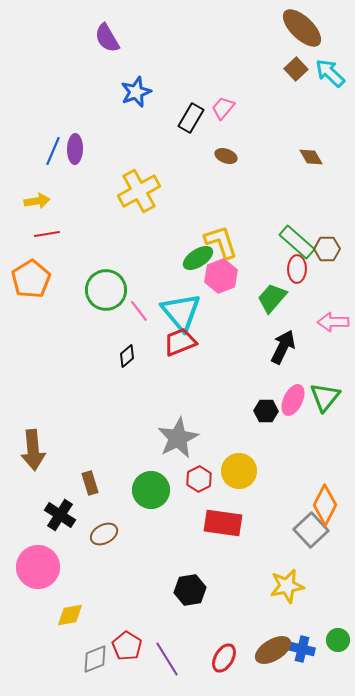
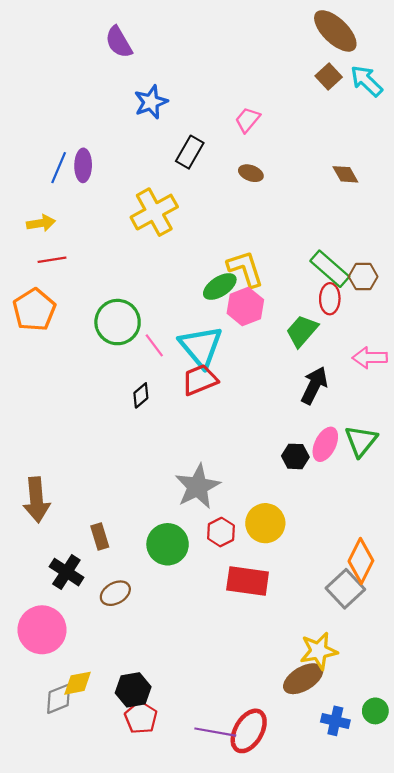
black rectangle: (191, 118) -> (190, 152), moved
black hexagon: (190, 590) -> (133, 690), moved
brown ellipse: (273, 650) -> (303, 679), moved
red ellipse: (224, 658) -> (249, 731), size x1.4
gray diamond: (95, 659) -> (59, 699), moved
purple line: (167, 659) -> (215, 732), moved, turned -48

